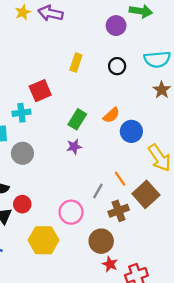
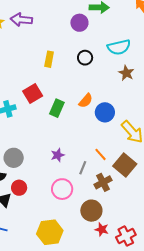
red square: (40, 91) -> (33, 93), moved
purple star: (74, 147) -> (58, 155), moved
gray circle: (22, 153) -> (14, 158), moved
yellow hexagon: (43, 240) -> (50, 232), moved

